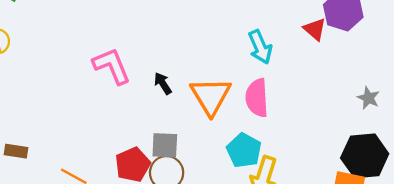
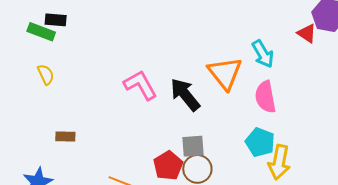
black arrow: (163, 83) -> (185, 95), size x1.8
orange triangle: (211, 96) -> (225, 73), moved
brown rectangle: (16, 151) -> (65, 136), moved

